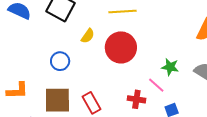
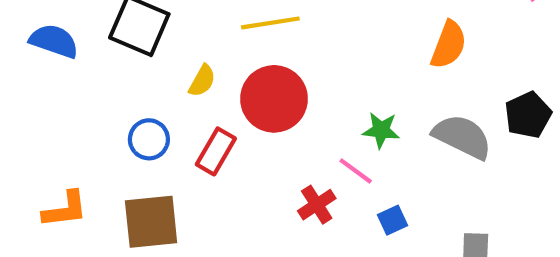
red cross: (136, 99) -> (317, 205), turned -36
red rectangle: (91, 103) -> (216, 151), moved, turned 65

